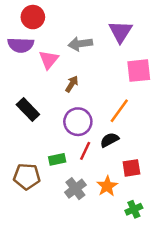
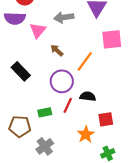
brown arrow: (72, 84) -> (57, 50), turned -80
orange line: (119, 111) -> (85, 61), moved
black semicircle: (110, 140) -> (88, 96), turned 35
gray cross: (75, 189) -> (45, 146), moved

